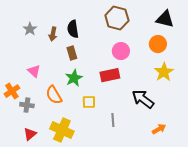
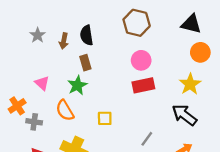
orange circle: (158, 44) -> (200, 52), moved
red rectangle: (110, 75) -> (143, 85), moved
green star: (74, 78) -> (77, 85), moved
black arrow: (143, 99) -> (184, 115), moved
gray line: (113, 120) -> (147, 139), moved, turned 40

